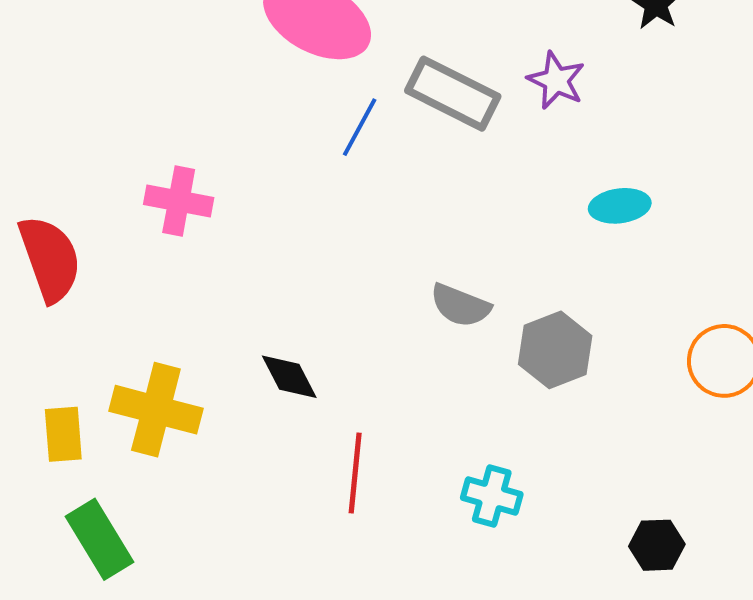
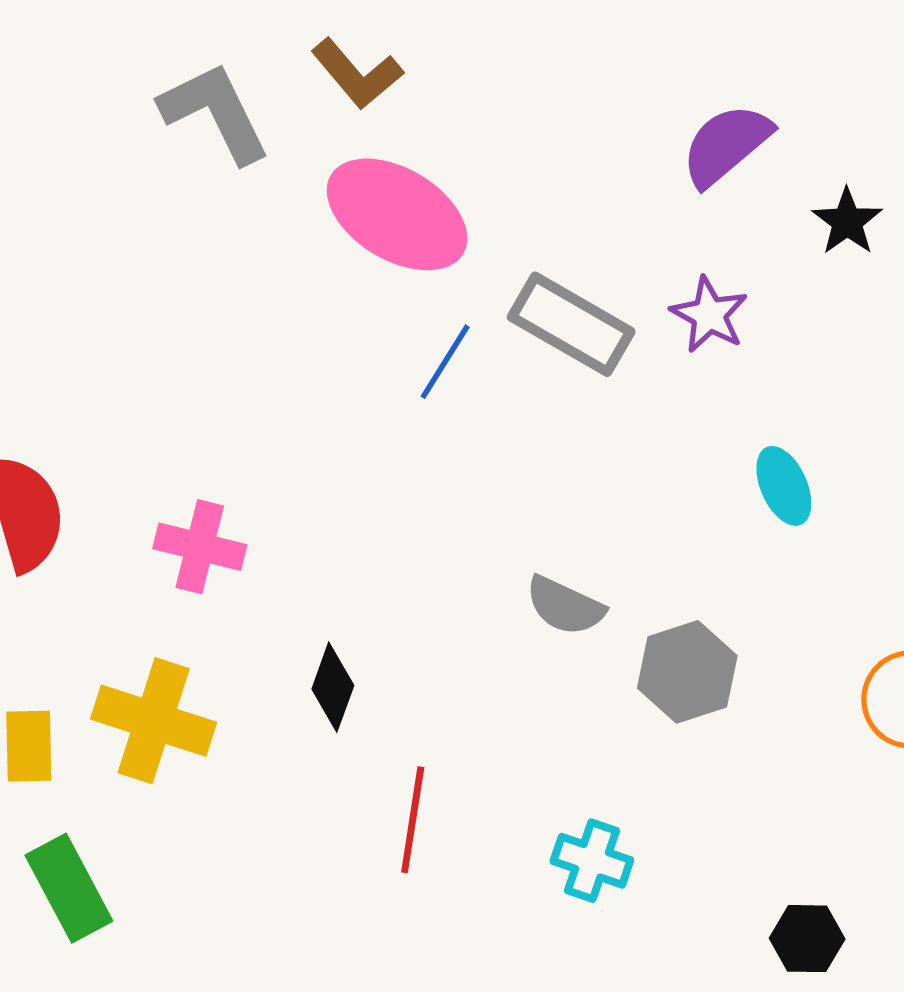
pink cross: (179, 201) -> (200, 547), moved
cyan ellipse: (620, 206) -> (784, 486), turned 70
black diamond: (289, 377) -> (333, 687), turned 44

